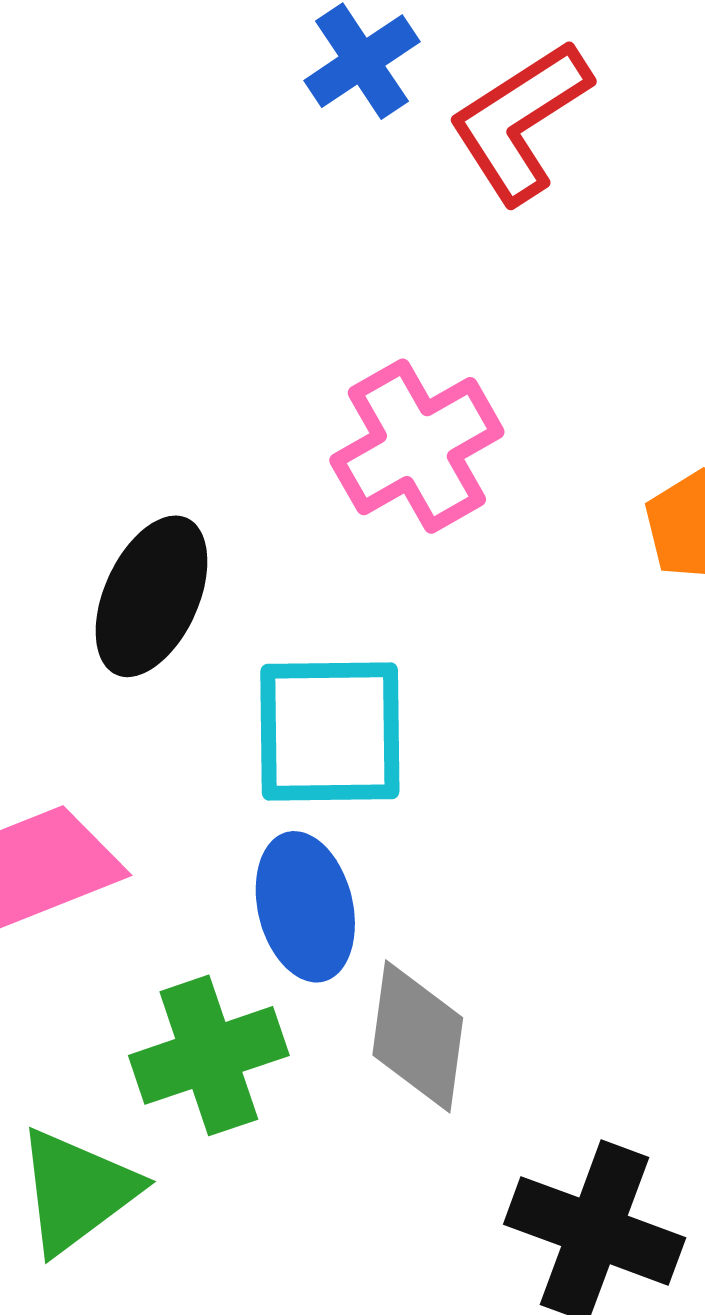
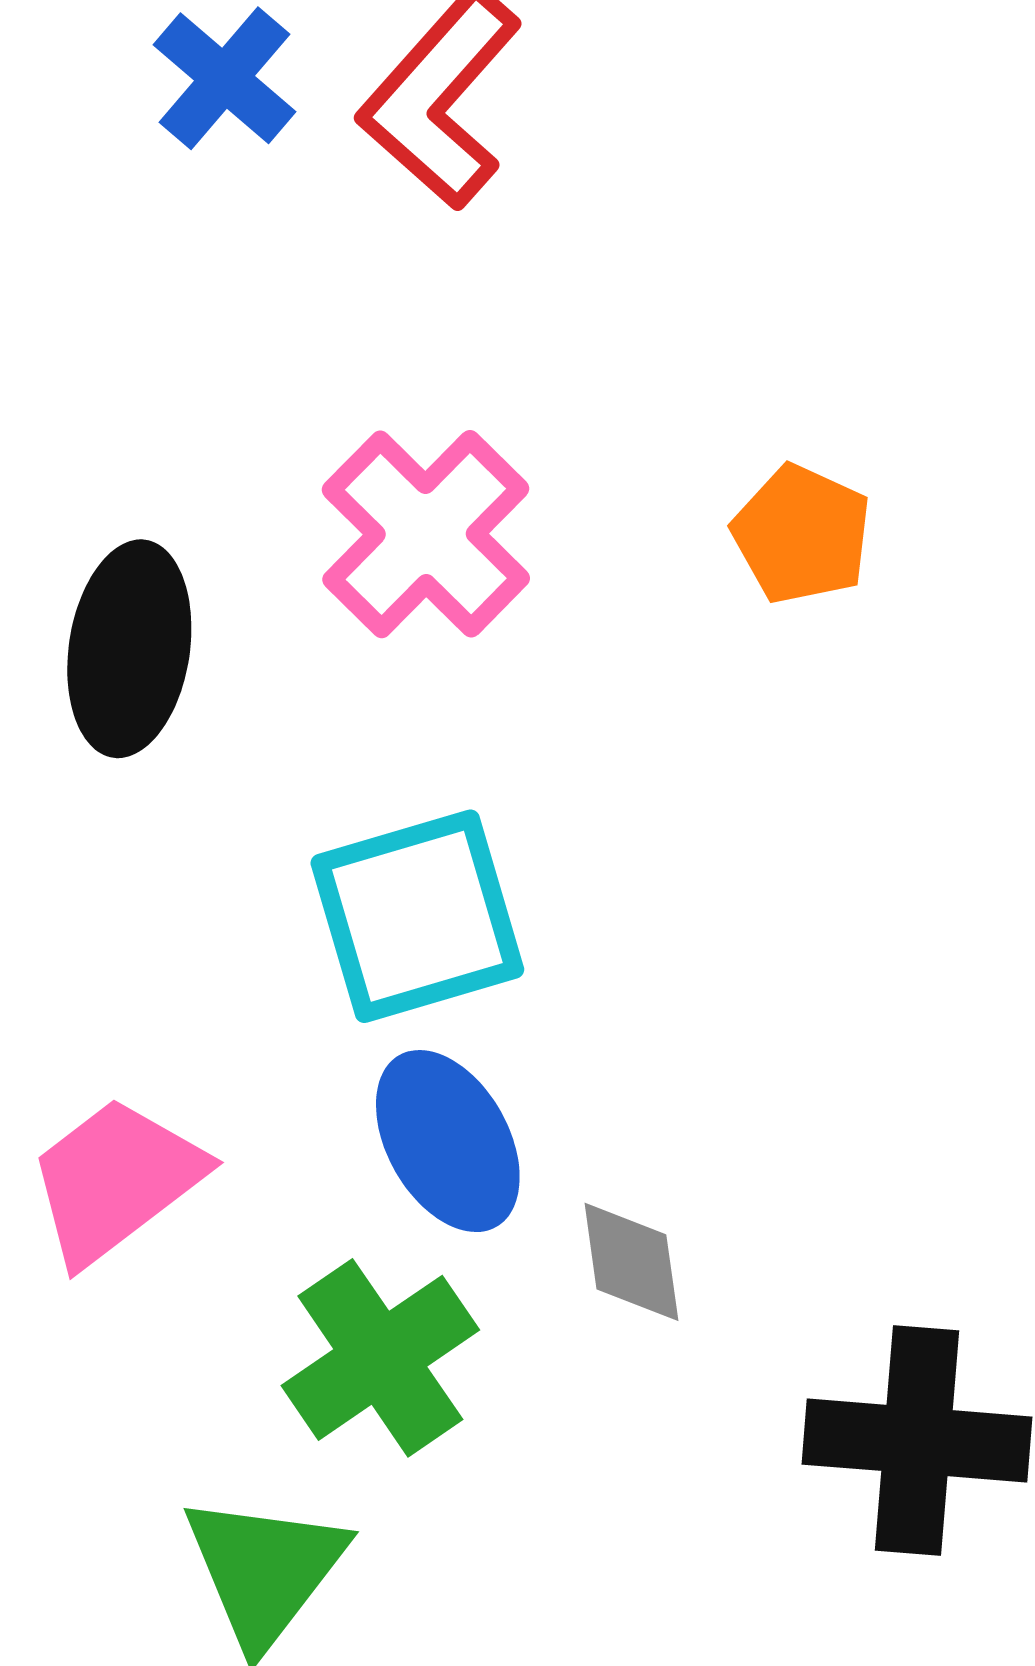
black ellipse: (152, 596) -> (129, 649), moved
gray diamond: (418, 1036) -> (631, 1262), size x0.7

